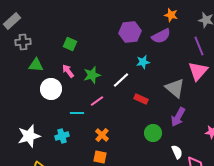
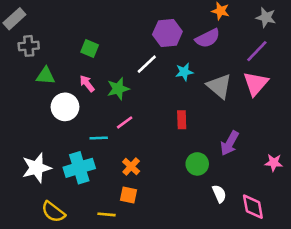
purple line: (199, 46) -> (257, 51), turned 66
white line: (121, 80) -> (147, 64), moved
gray triangle: (175, 88) -> (219, 86), moved
red rectangle: (141, 99) -> (182, 120), turned 64
cyan cross: (62, 136) -> (79, 168), size x1.6
white semicircle: (177, 152) -> (219, 194), moved

